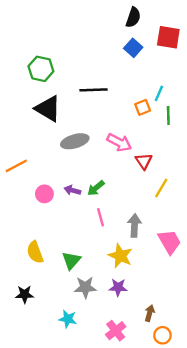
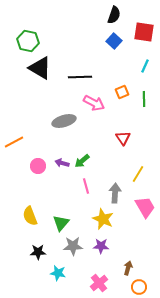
green hexagon: (41, 69) -> (28, 41), moved
cyan line: (159, 93) -> (145, 66), moved
black triangle: (48, 109) -> (40, 68), moved
pink arrow: (119, 142) -> (94, 103), moved
yellow line: (161, 188) -> (138, 174), moved
black star: (25, 294) -> (38, 252), moved

